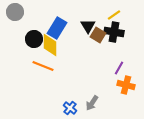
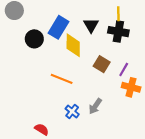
yellow line: (114, 15) -> (118, 14), turned -56
brown square: (98, 35) -> (102, 64), moved
yellow diamond: (50, 45) -> (73, 45), moved
orange line: (43, 66) -> (62, 79), moved

